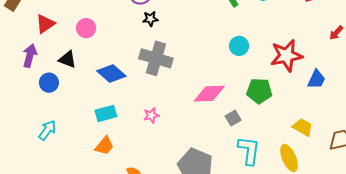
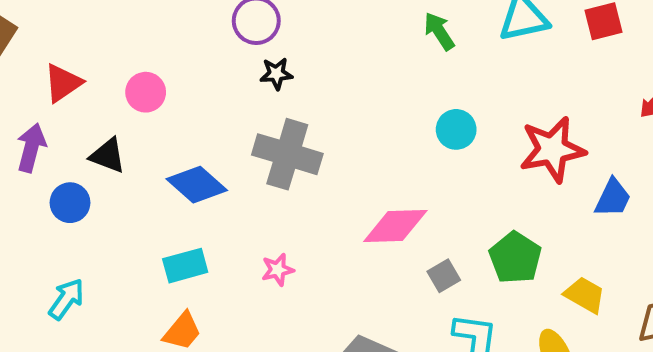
green pentagon: (259, 91) -> (515, 258), moved, turned 30

